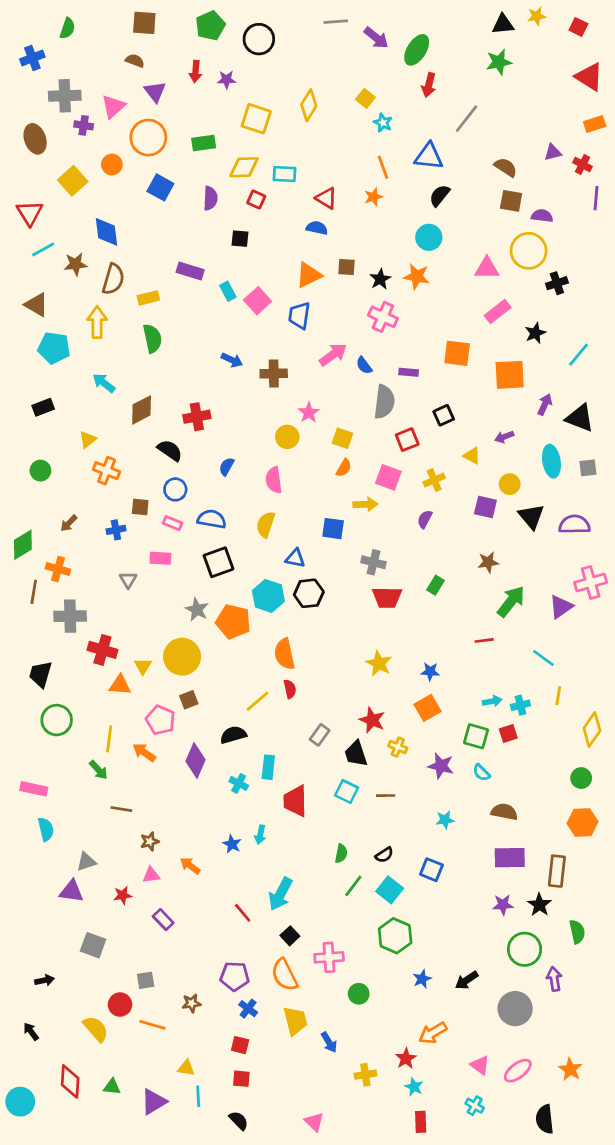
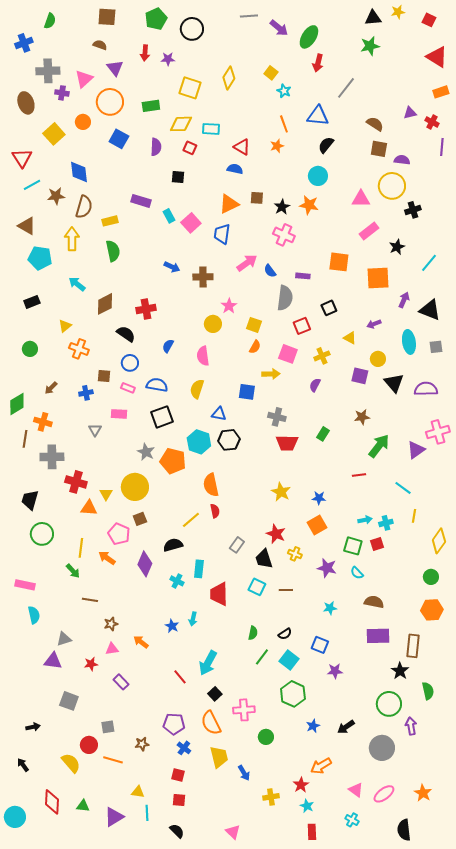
purple star: (503, 905) -> (335, 671), moved

